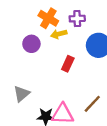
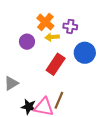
red rectangle: (68, 64) -> (56, 64), size x1.5
brown line: (92, 104) -> (59, 100), moved, turned -30

